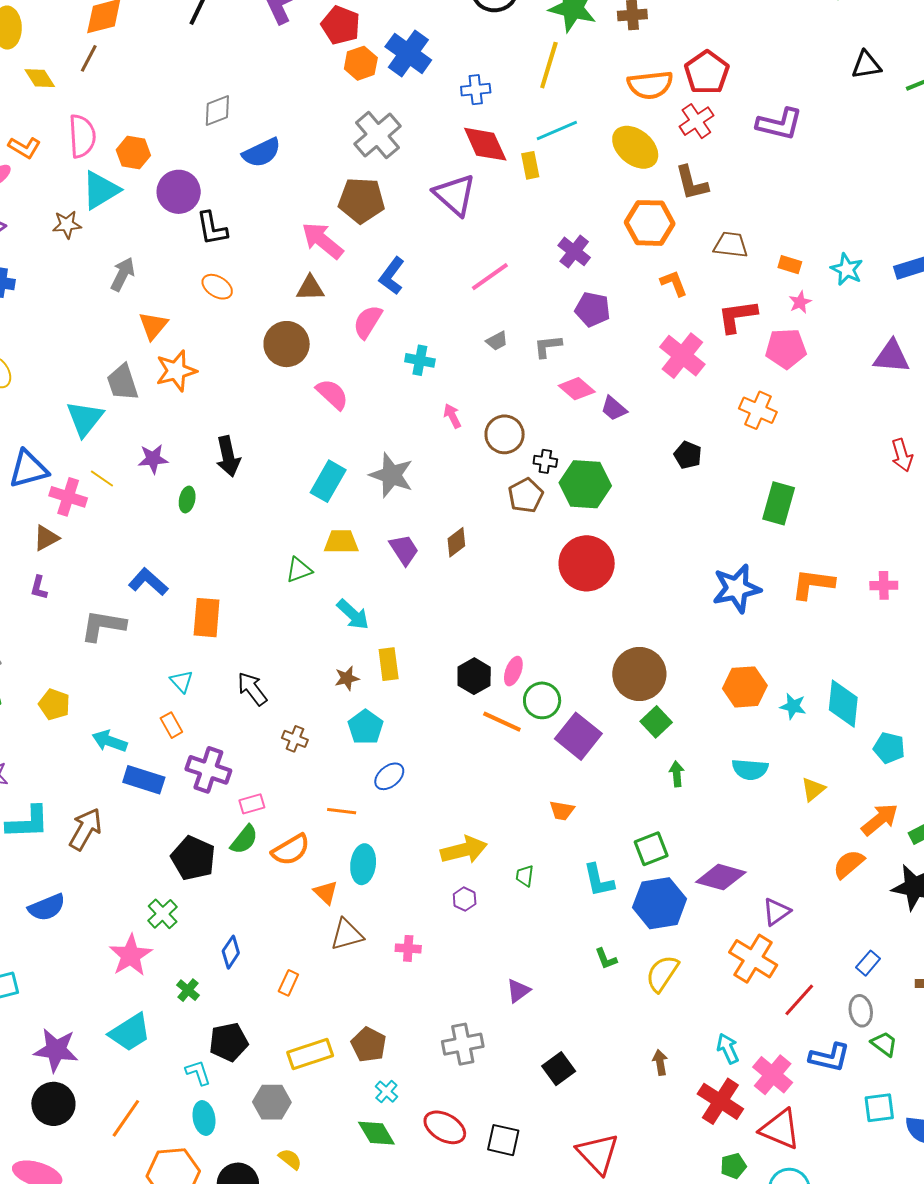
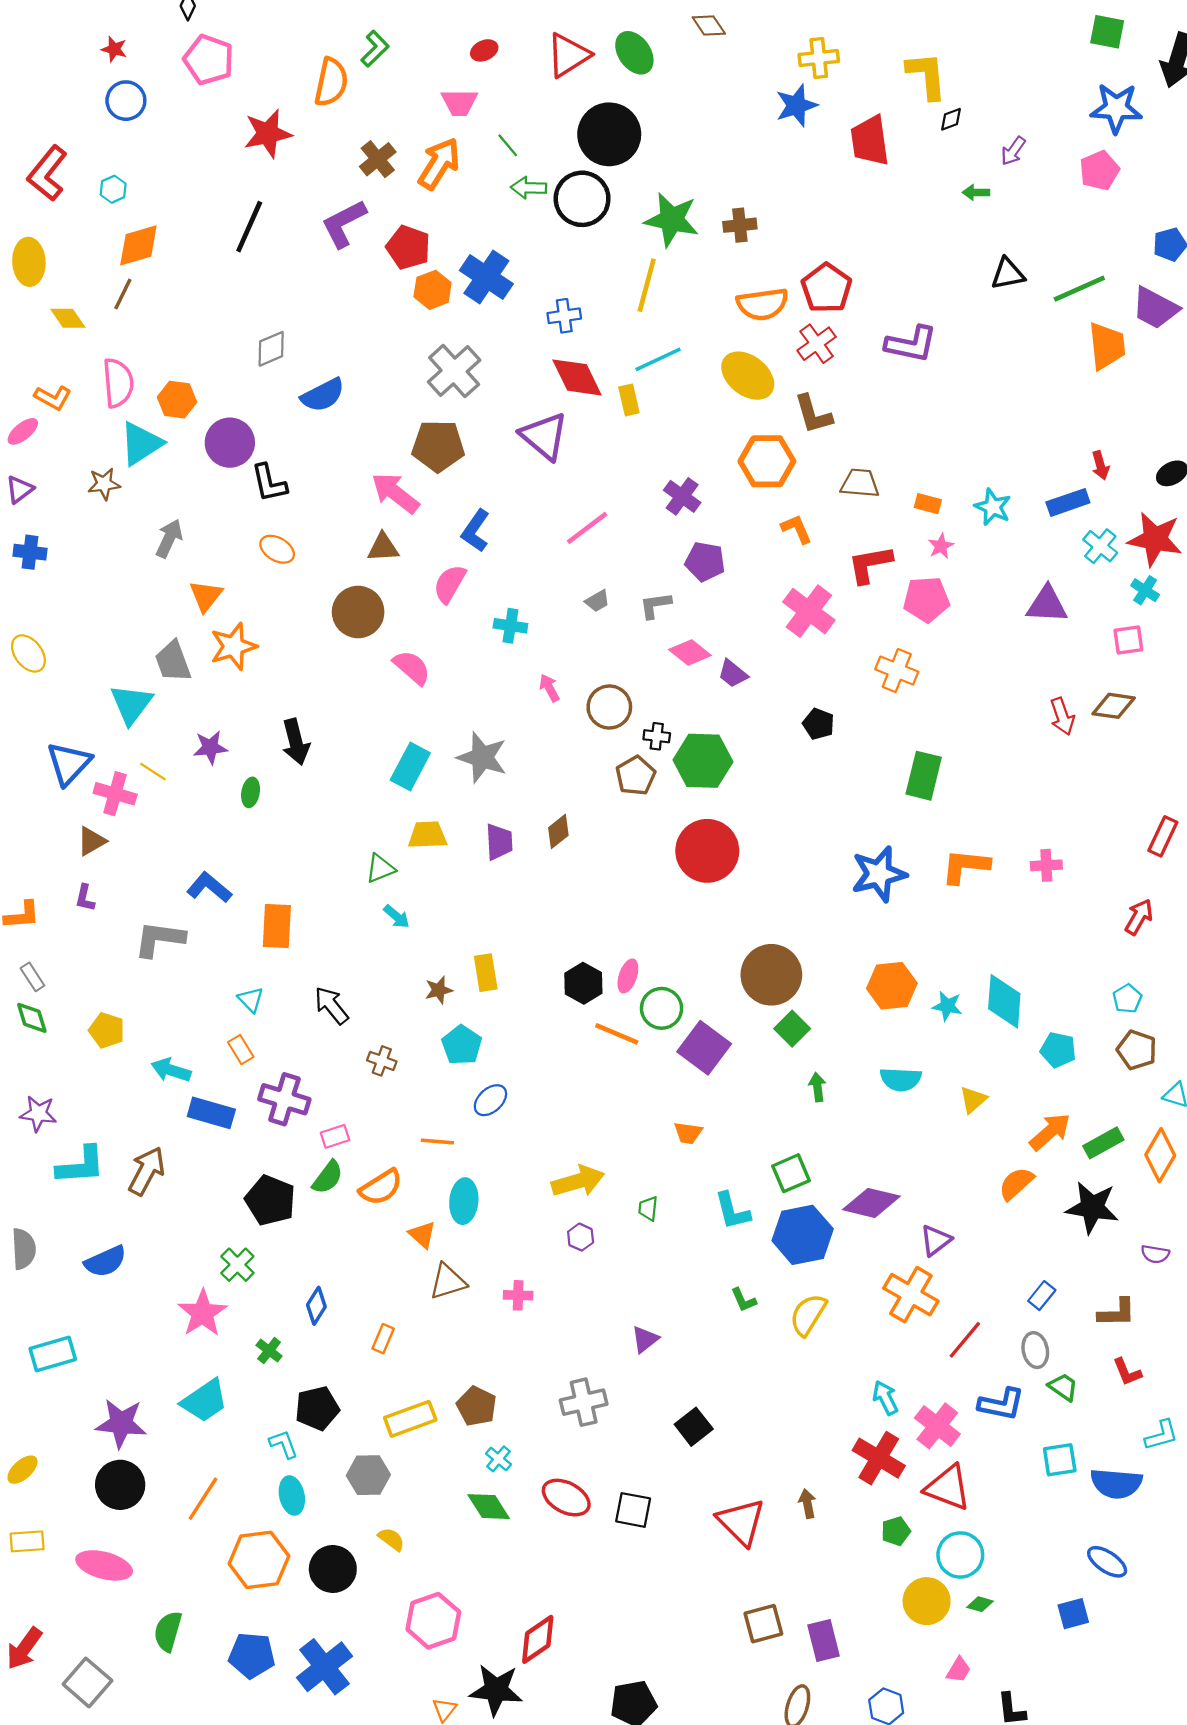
blue triangle: (28, 469) -> (69, 763), turned -30
purple trapezoid: (404, 550) -> (499, 842), turned 32
cyan arrow: (353, 614) -> (397, 917), moved, size x0.7
brown arrow: (660, 1062) -> (807, 1504), moved

